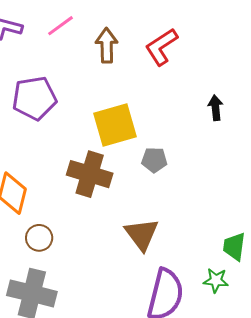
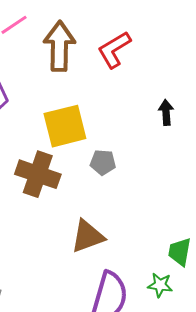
brown arrow: (107, 45) -> (60, 46), size x1.4
brown triangle: (142, 234) -> (88, 236), turned 45

